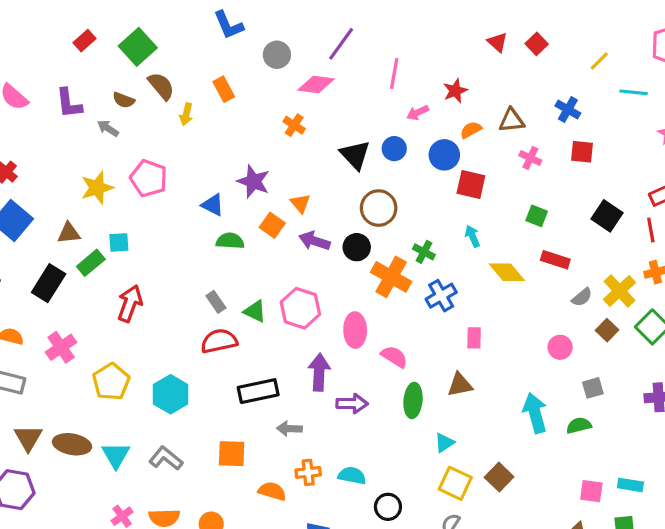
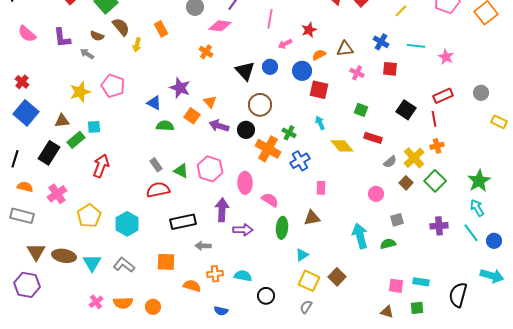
cyan line: (634, 92) -> (416, 46), moved

